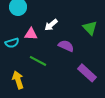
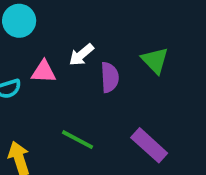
purple semicircle: (66, 46) -> (110, 77), moved, turned 63
green line: (38, 61) -> (78, 140), moved

